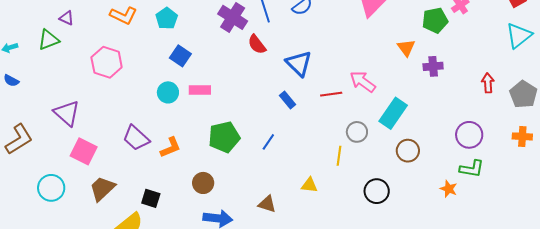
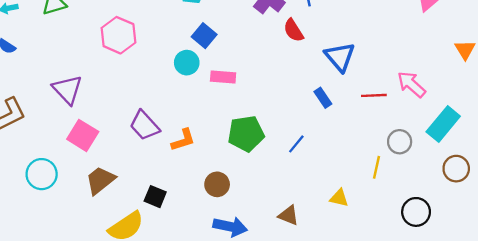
cyan circle: (168, 92) -> (187, 63), moved

